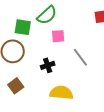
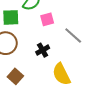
yellow semicircle: (61, 93) -> (61, 74), turned -110

